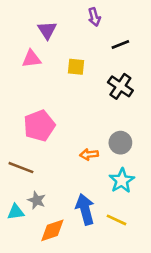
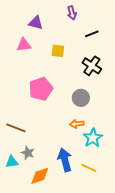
purple triangle: (47, 30) -> (36, 23), turned -42
pink pentagon: (39, 126) -> (41, 89), moved
gray circle: (120, 143) -> (81, 98), moved
orange arrow: (89, 154) -> (77, 124), moved

